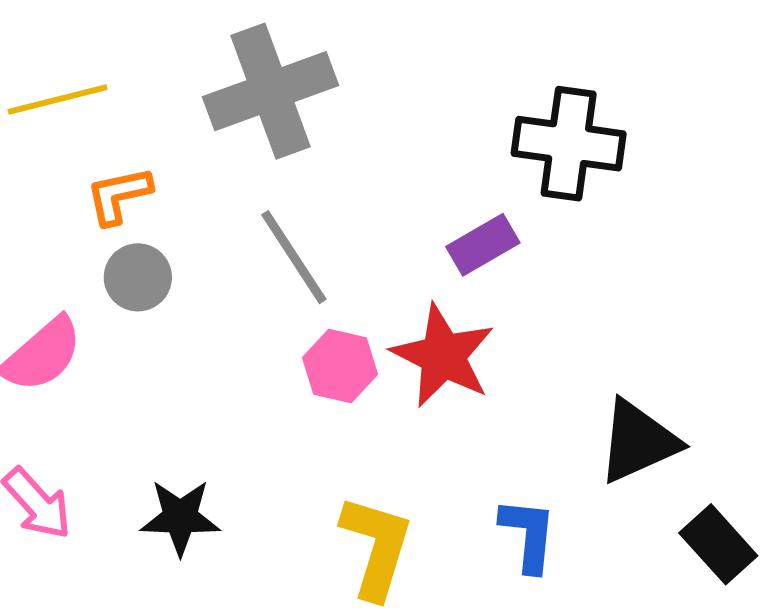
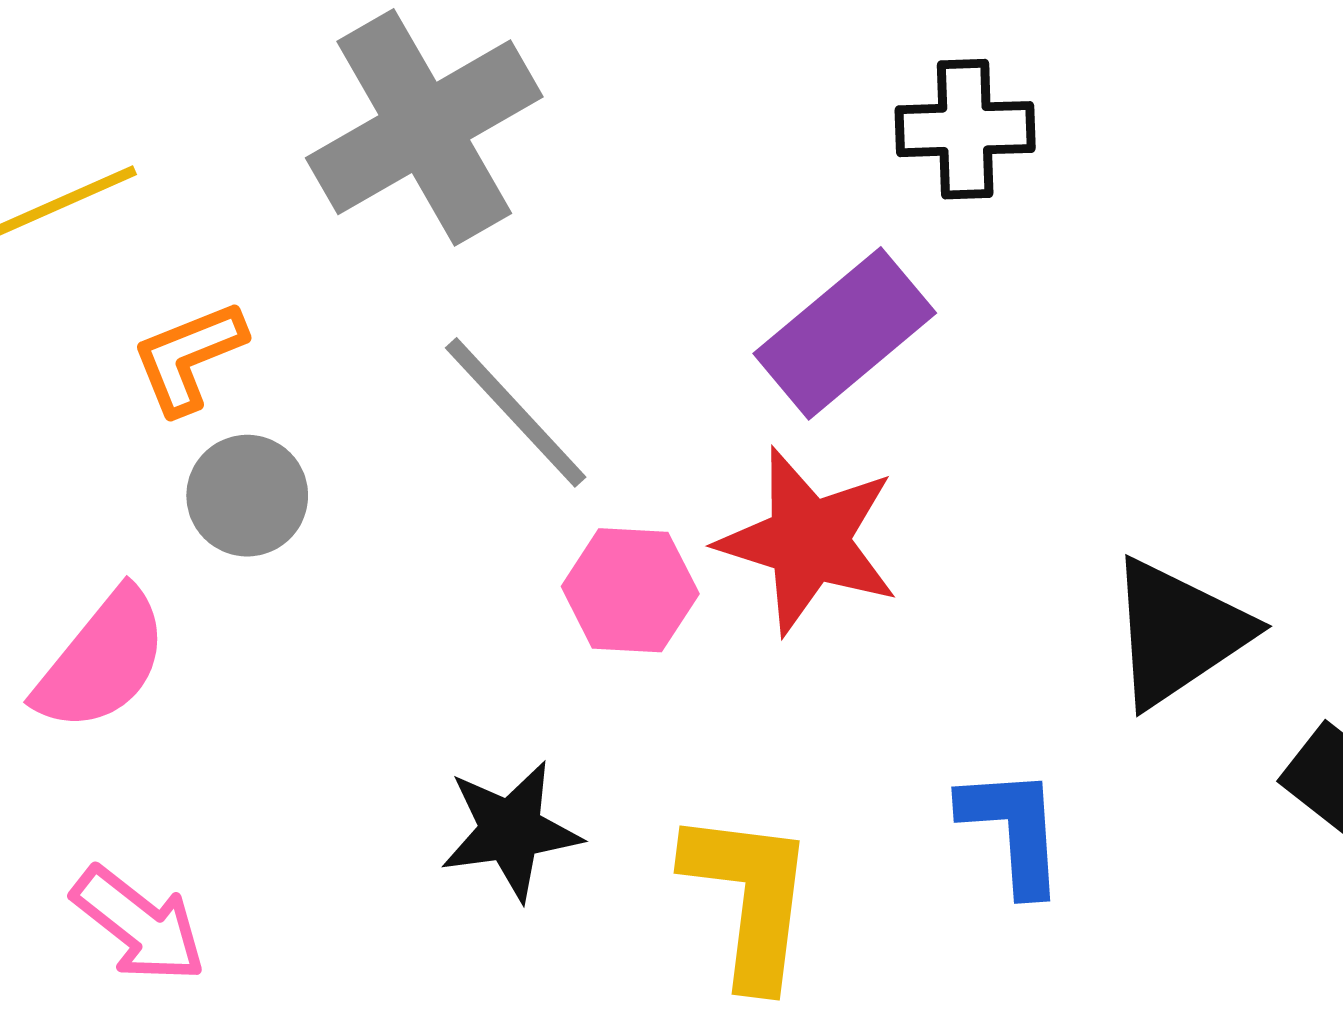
black cross: (569, 144) -> (965, 129), size x0.7
purple rectangle: (483, 245) -> (845, 333), size x1.4
black star: (180, 517) -> (511, 831), moved

